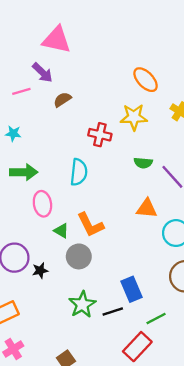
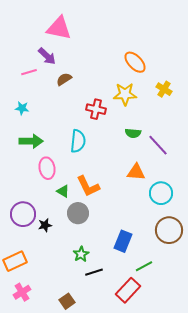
blue rectangle: (131, 289) -> (123, 241), turned 45
green star: (82, 304) -> (81, 254), size x0.7
black line: (113, 311) -> (94, 272), moved

